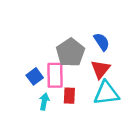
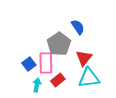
blue semicircle: (102, 42) -> (78, 27), moved
red rectangle: (69, 96) -> (58, 80), turned 48

